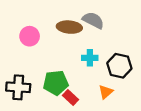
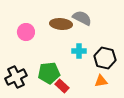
black cross: (18, 87) -> (16, 77), turned -30
orange triangle: (106, 92) -> (101, 81), moved, turned 32

